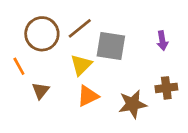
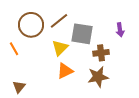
brown cross: (166, 88) -> (101, 53), moved
brown triangle: (41, 91) -> (19, 87), moved

